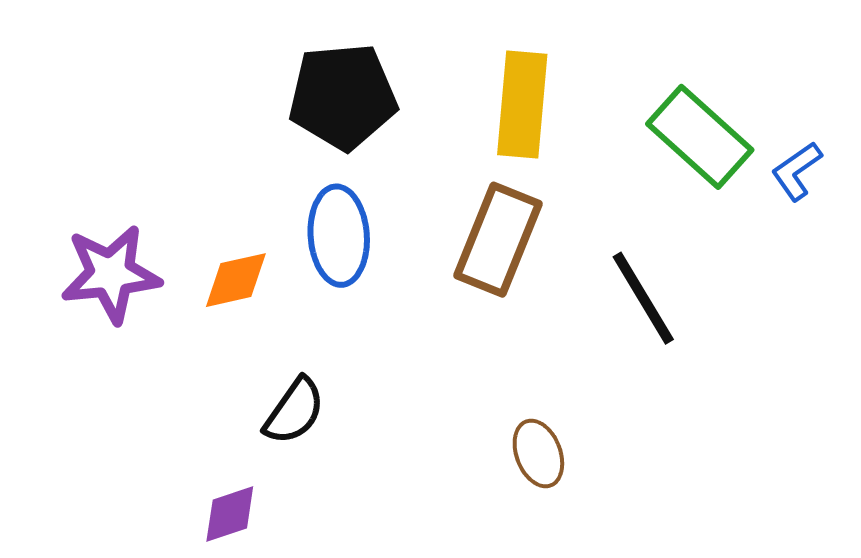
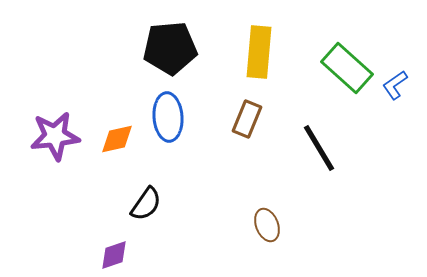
brown rectangle: (498, 240) -> (247, 119), size x0.7

